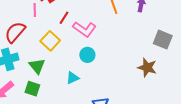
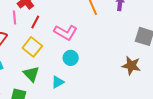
red line: (64, 18) -> (35, 22), moved
green triangle: (37, 66) -> (31, 74), moved

